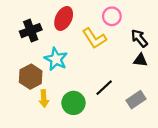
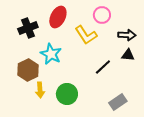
black arrow: (139, 38) -> (127, 35), turned 132
black line: (104, 88) -> (103, 67), moved
gray rectangle: (136, 100) -> (118, 102), moved

